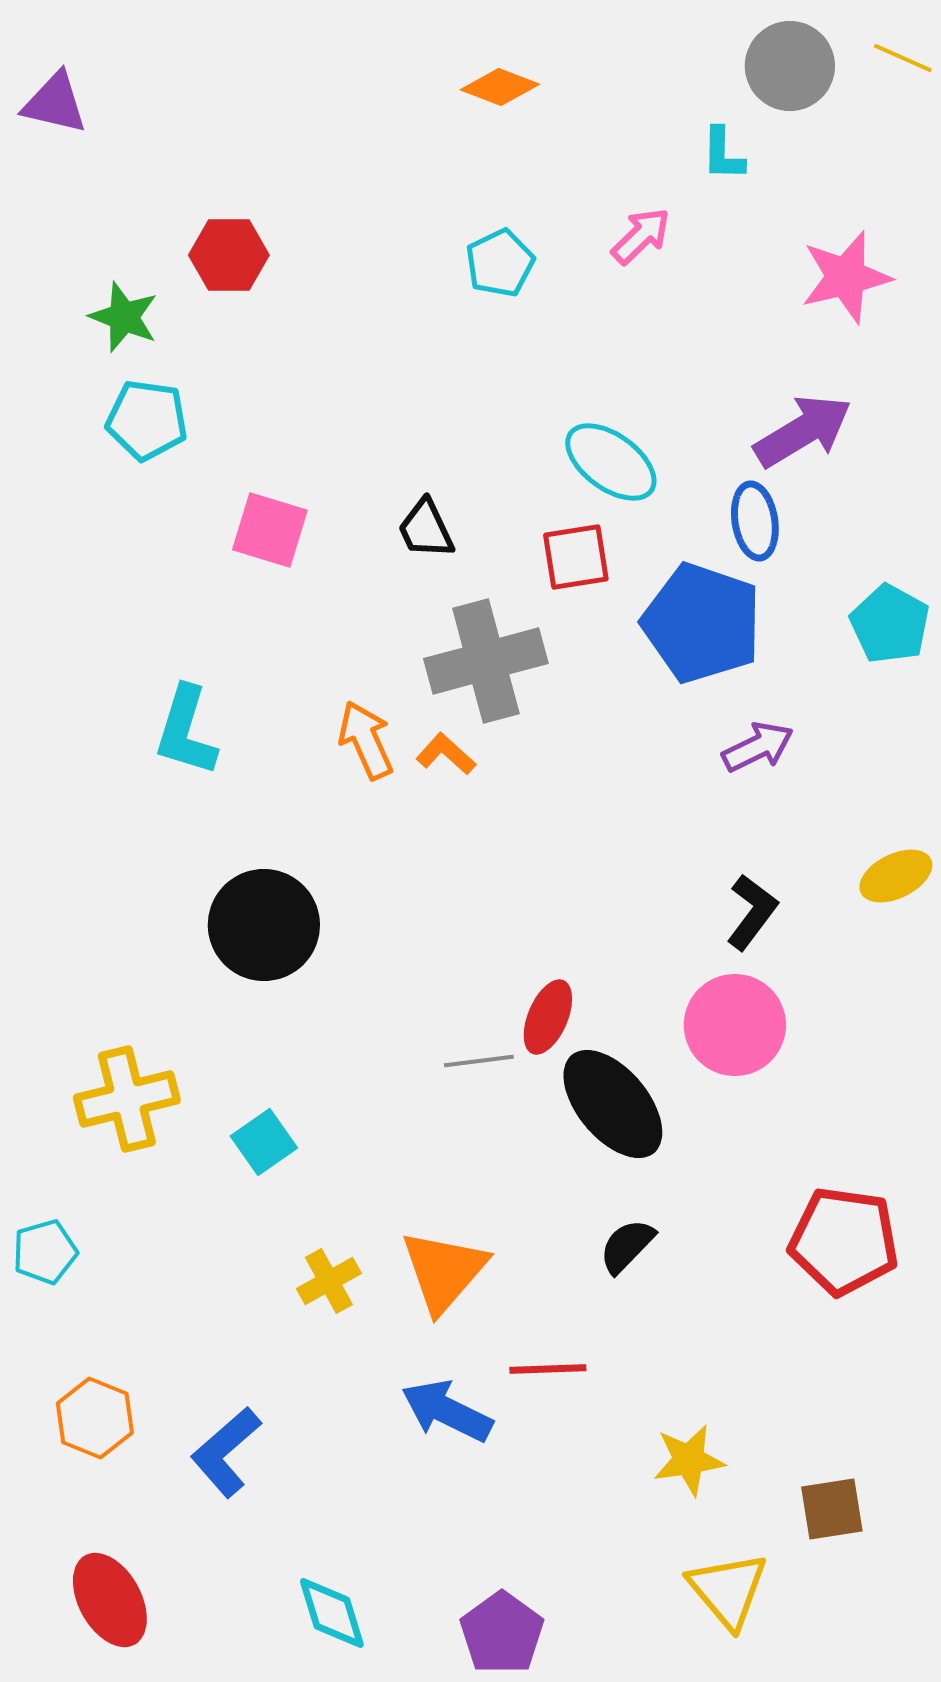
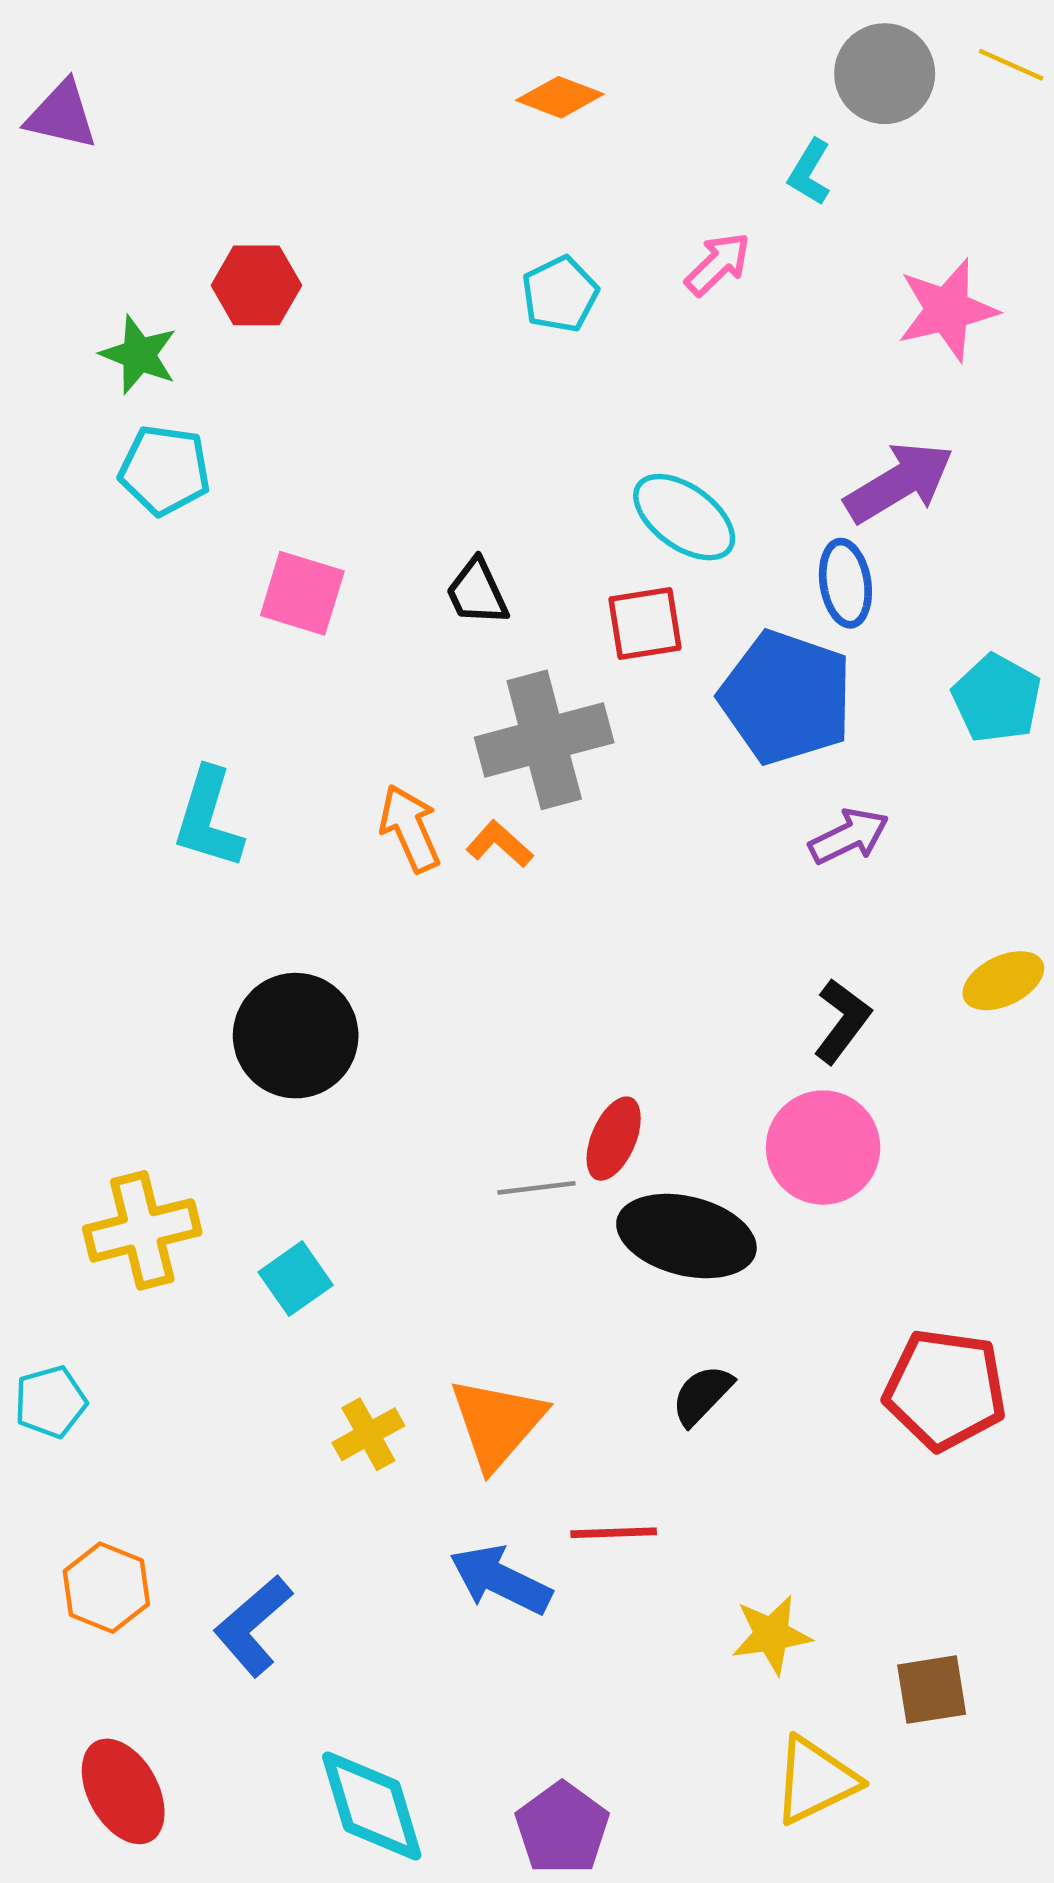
cyan L-shape: (723, 154) -> (810, 172), turned 30
black ellipse: (613, 1104) -> (686, 1236), turned -36
yellow triangle: (728, 1590) -> (815, 1780), turned 44
cyan diamond: (332, 1613) -> (372, 1806), size x1.4

